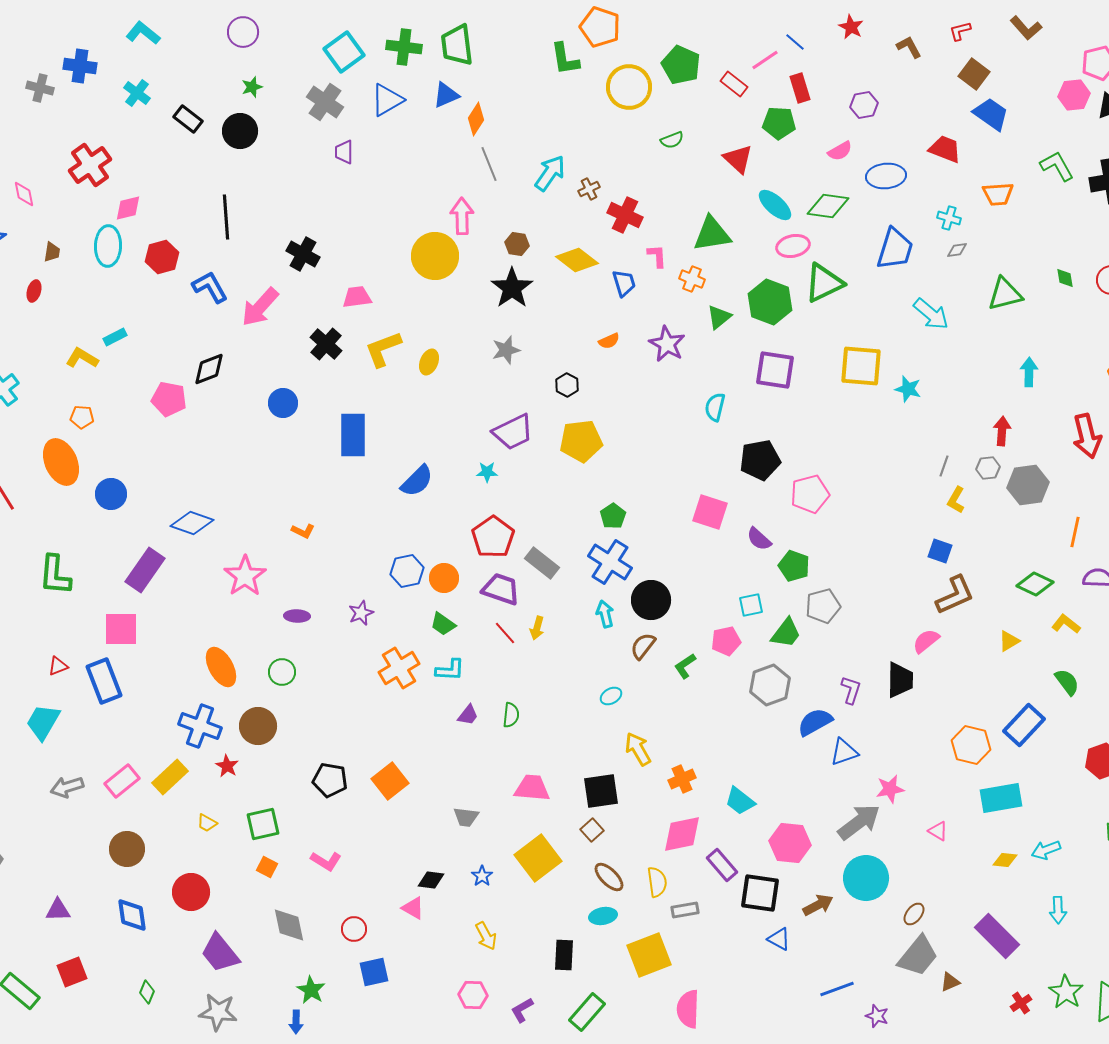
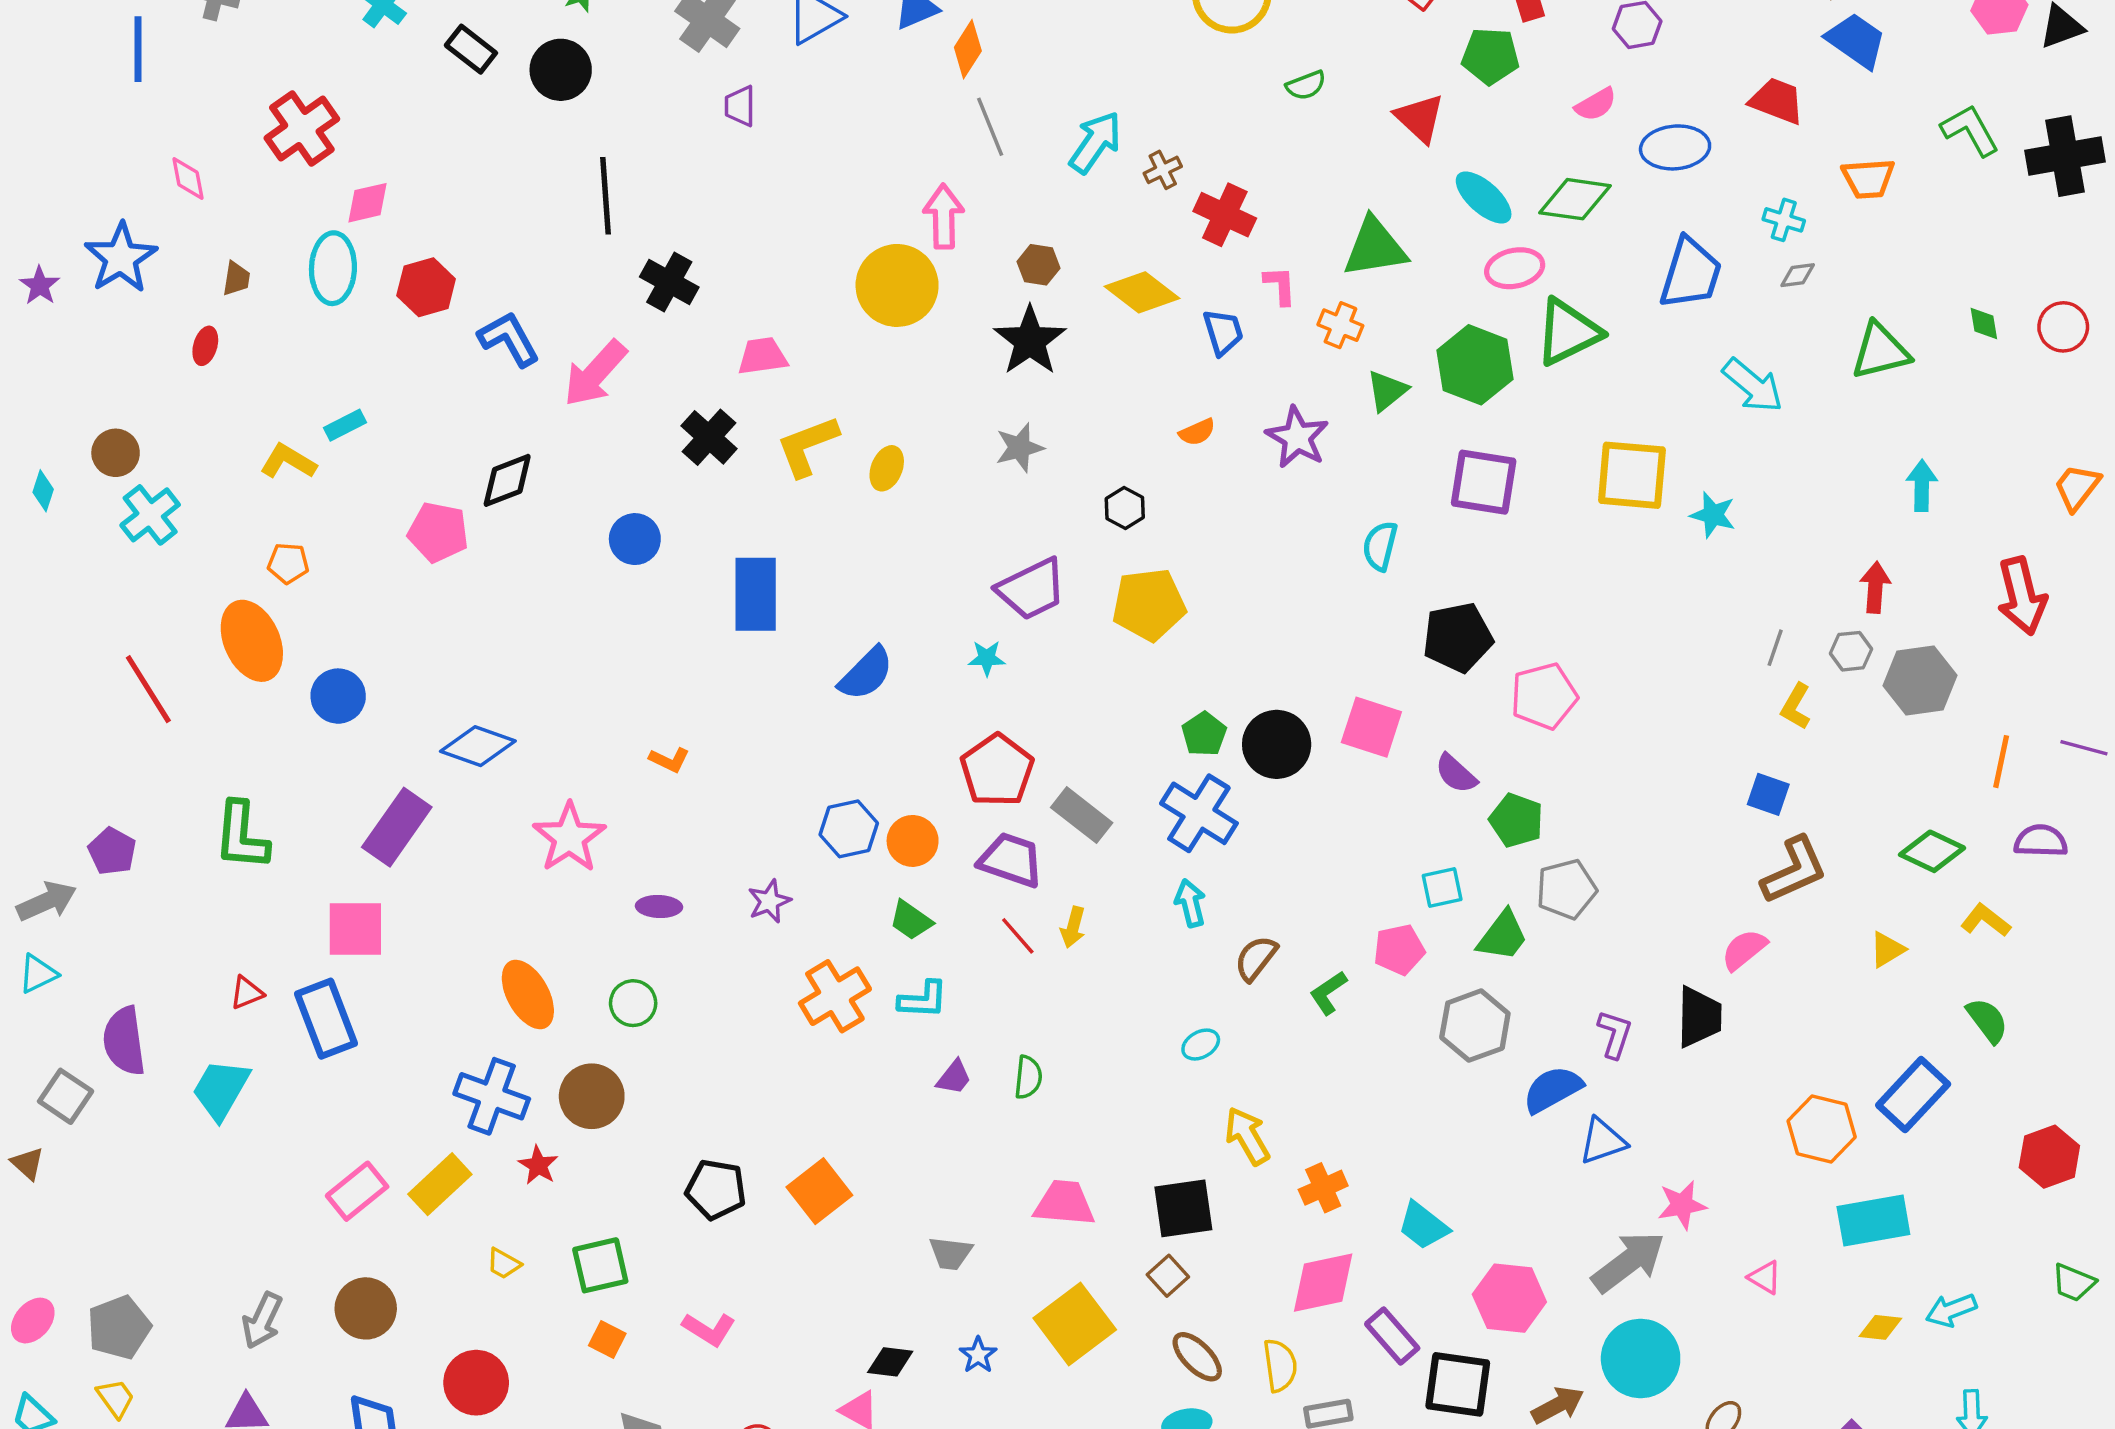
black line: (226, 217) -> (606, 196), moved
black circle: (651, 600) -> (1277, 744), moved
gray arrow: (67, 787) -> (262, 1321), moved, turned -48

